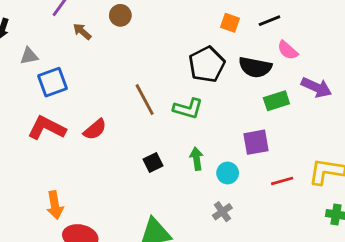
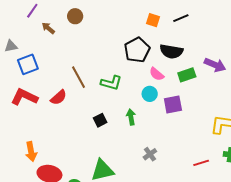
pink semicircle: (288, 50) -> (157, 74), moved
brown line: (145, 100) -> (79, 77), moved
green L-shape: (188, 109) -> (111, 83), moved
cyan circle: (228, 173) -> (150, 94), moved
red line: (282, 181) -> (201, 163), moved

